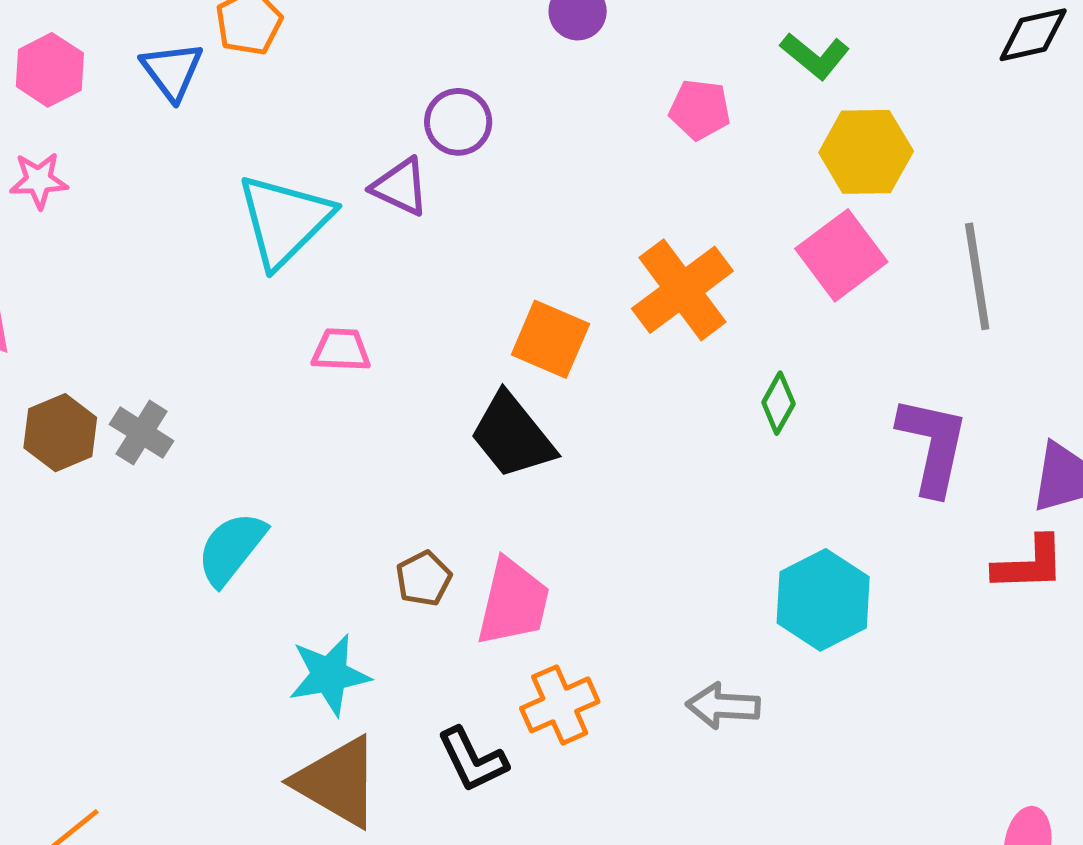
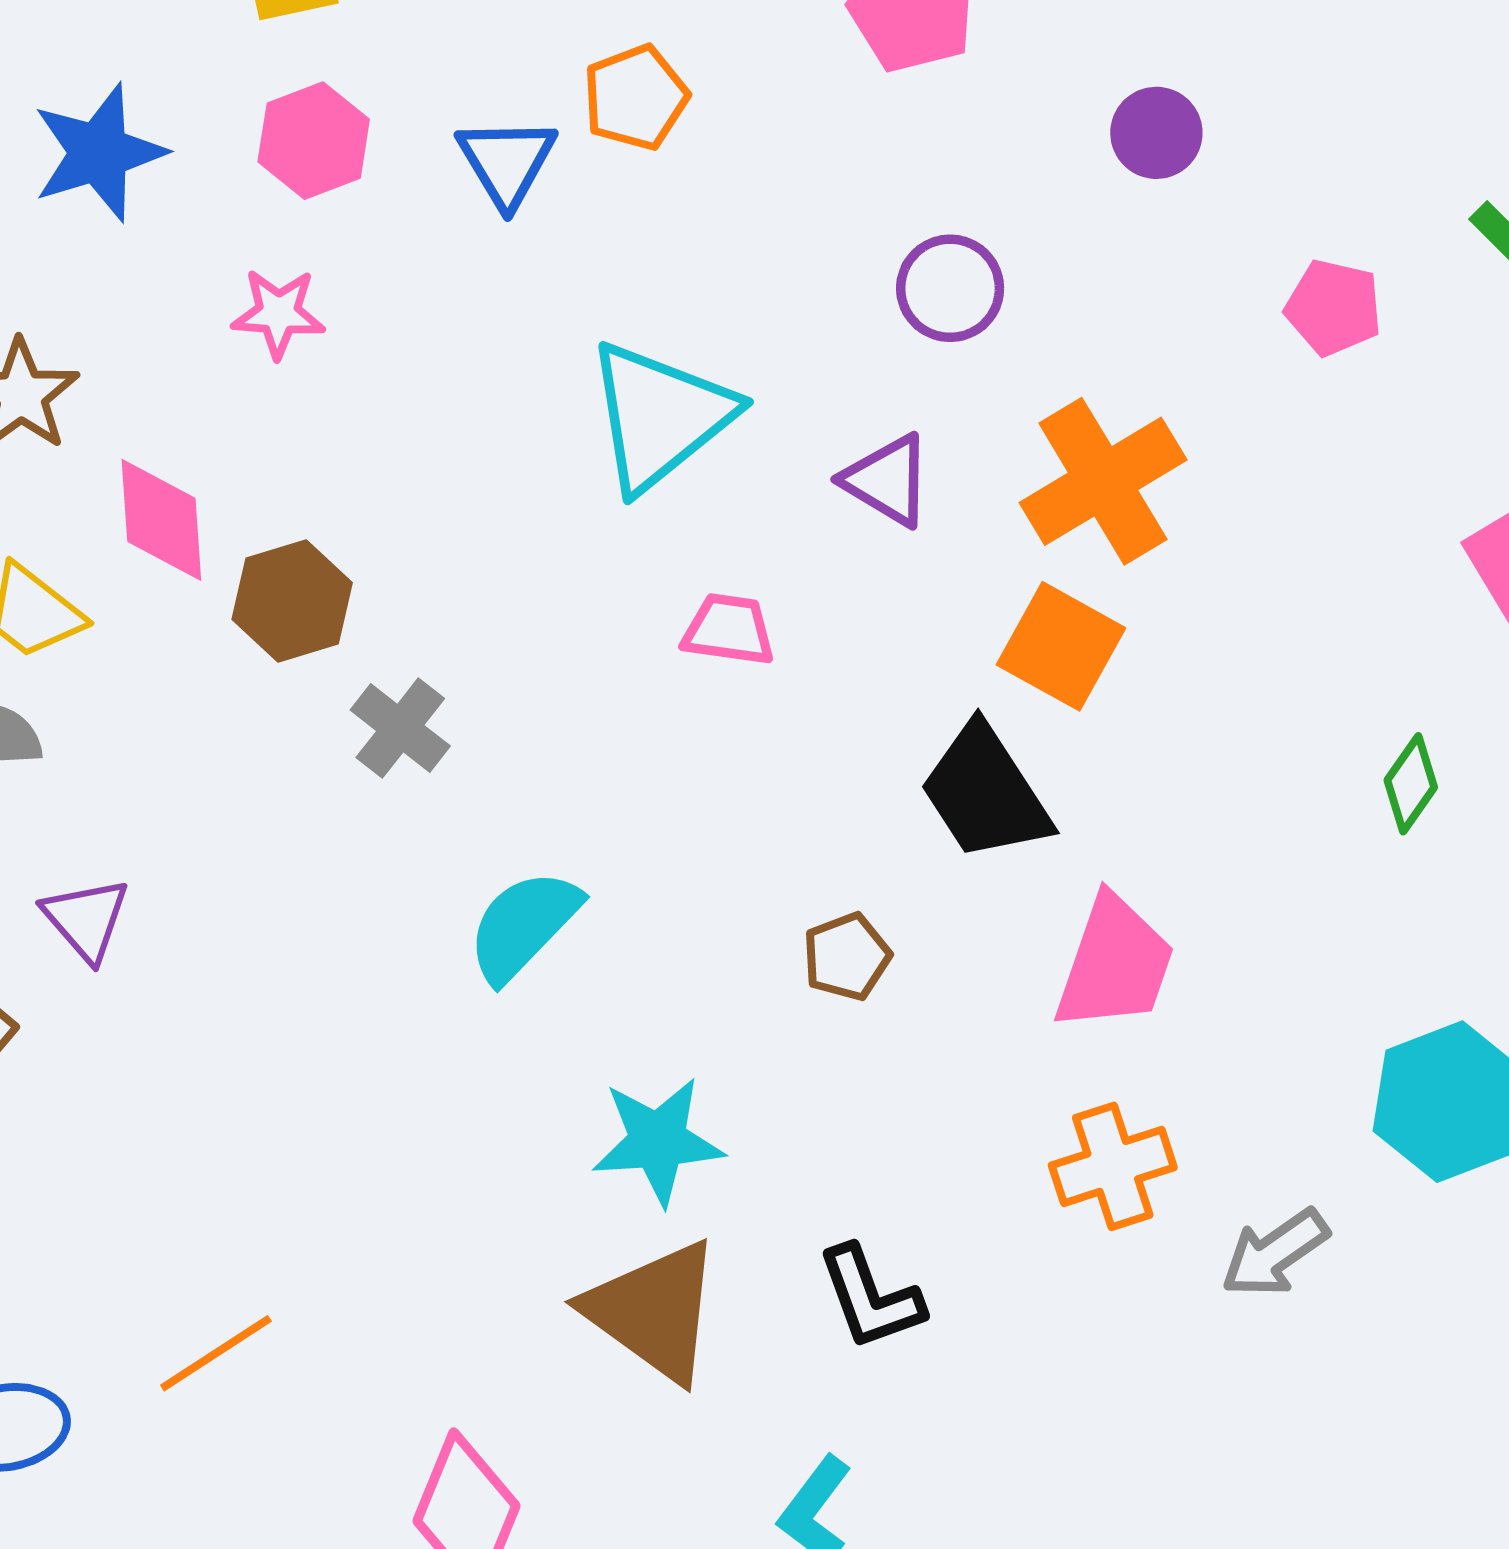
purple triangle: (400, 187) -> (887, 480), moved
orange cross: (682, 290) -> (1103, 481), moved
brown hexagon: (60, 433) -> (292, 601), moved
brown pentagon: (424, 579) -> (847, 957), moved
pink trapezoid: (513, 602) -> (1115, 964), moved
orange cross: (560, 705) -> (1113, 1166), moved
gray arrow: (723, 706) -> (1275, 1253), turned -44

